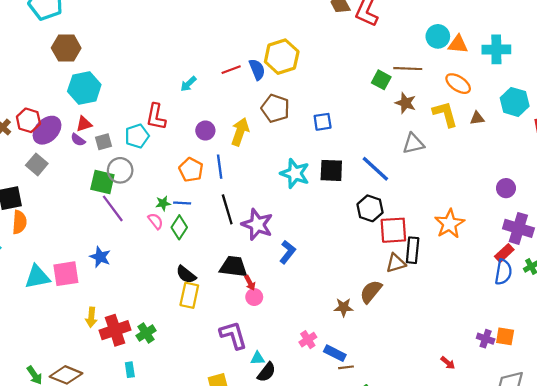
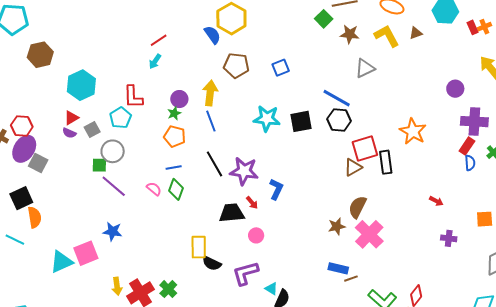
red line: (231, 70) -> (159, 40), moved
green square: (381, 80) -> (324, 19), turned 30
cyan hexagon: (84, 88) -> (81, 85), moved
purple ellipse: (47, 130) -> (24, 149), moved
blue line: (220, 167) -> (211, 121), moved
black square: (331, 170) -> (301, 121), moved
green square: (102, 182) -> (99, 165), size x0.7
green star: (163, 203) -> (174, 113), moved
black hexagon: (370, 208) -> (339, 120), moved
brown triangle: (396, 263) -> (353, 167), moved
blue semicircle: (503, 272) -> (470, 163), size x0.7
black semicircle: (186, 275) -> (212, 263), moved
red arrow: (250, 283) -> (252, 203), moved
purple L-shape: (233, 335) -> (245, 273), turned -76
purple cross: (486, 339) -> (449, 238), moved
pink cross: (308, 340) -> (369, 234), moved, size x1.8
cyan triangle: (258, 358) -> (271, 289), turned 48
red arrow: (448, 363) -> (436, 201), moved

